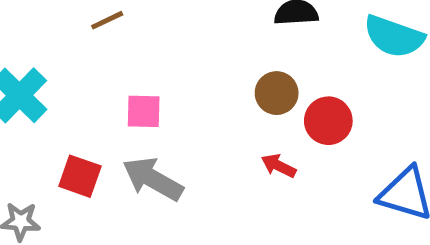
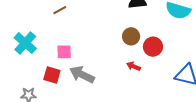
pink square: (144, 111) -> (64, 52), moved

